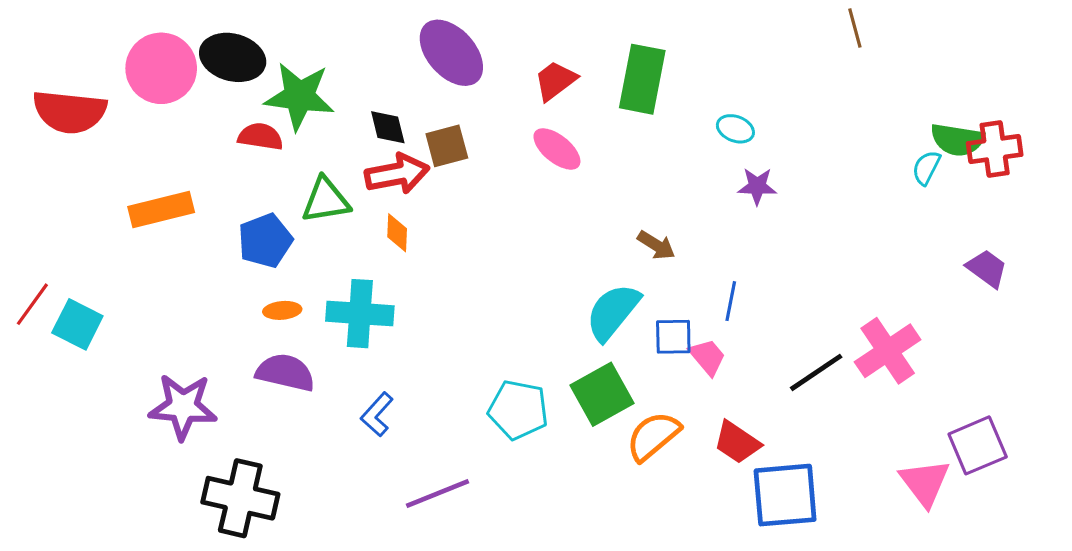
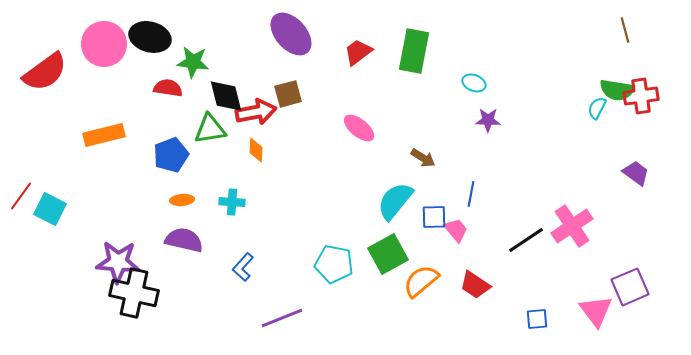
brown line: (855, 28) -> (625, 30), moved
green star: (299, 96) -> (193, 62), size x0.7
red semicircle: (70, 112) -> (45, 72), turned -42
black diamond: (388, 127) -> (226, 96), moved, size x1.4
pink ellipse: (557, 149) -> (359, 128), moved
cyan cross: (360, 314) -> (232, 202), size x0.6
blue square: (785, 495) -> (537, 319), moved, size x0.5
black cross: (240, 498) -> (134, 293), moved

